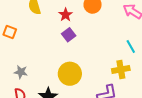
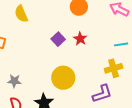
red star: (66, 15) -> (80, 39), moved
cyan line: (131, 46) -> (121, 44), turned -64

